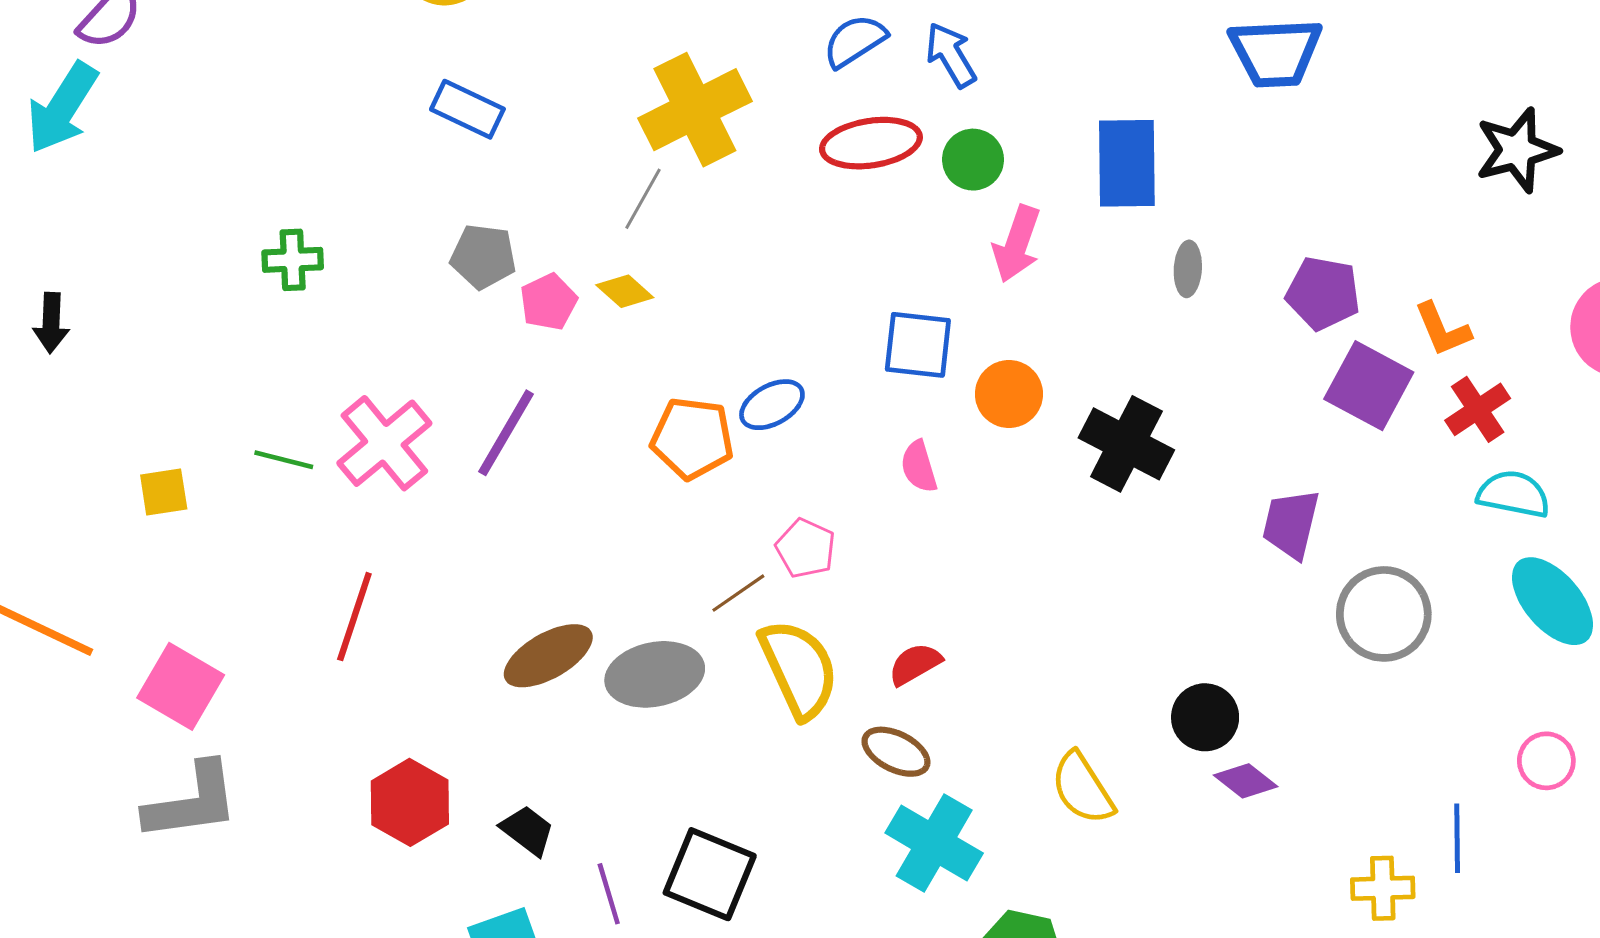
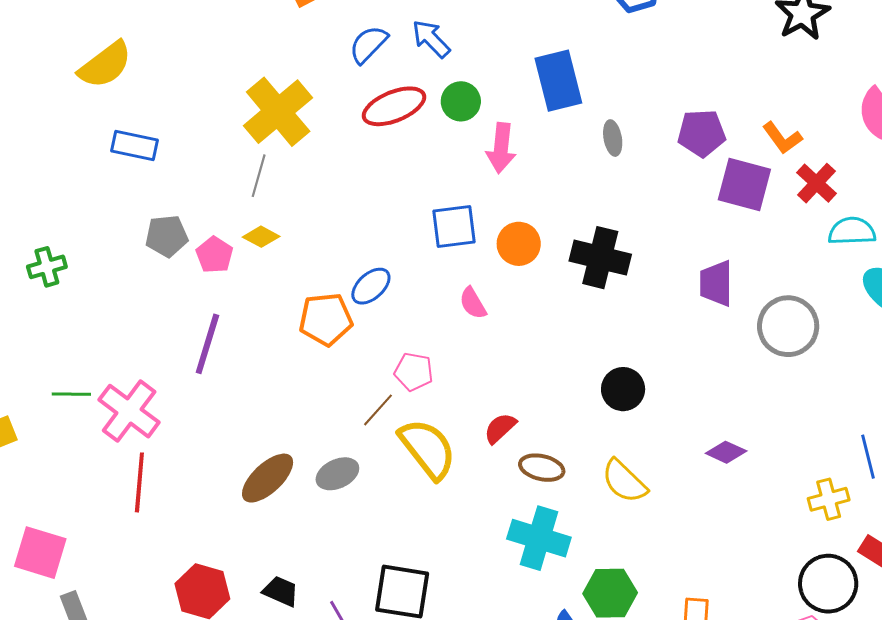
pink cross: (384, 443) -> (129, 411), moved
gray ellipse: (655, 674) -> (337, 474), size x0.7
black circle: (1205, 717) -> (623, 389), moved
brown ellipse: (896, 752) -> (542, 468), moved

